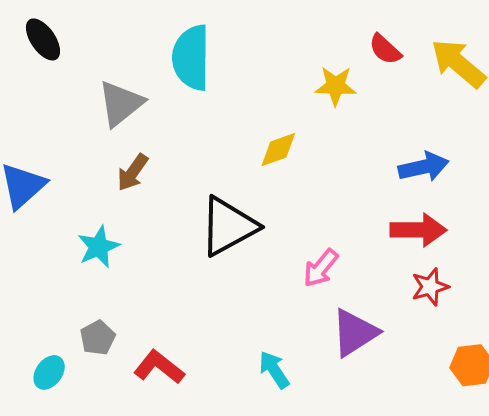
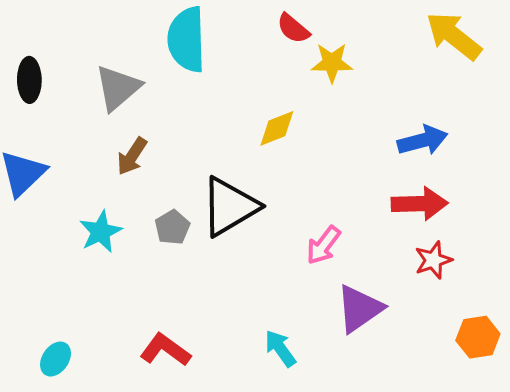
black ellipse: (43, 39) -> (29, 80), moved, turned 36
red semicircle: (385, 49) -> (293, 28), moved
gray pentagon: (98, 338) -> (172, 227), moved

